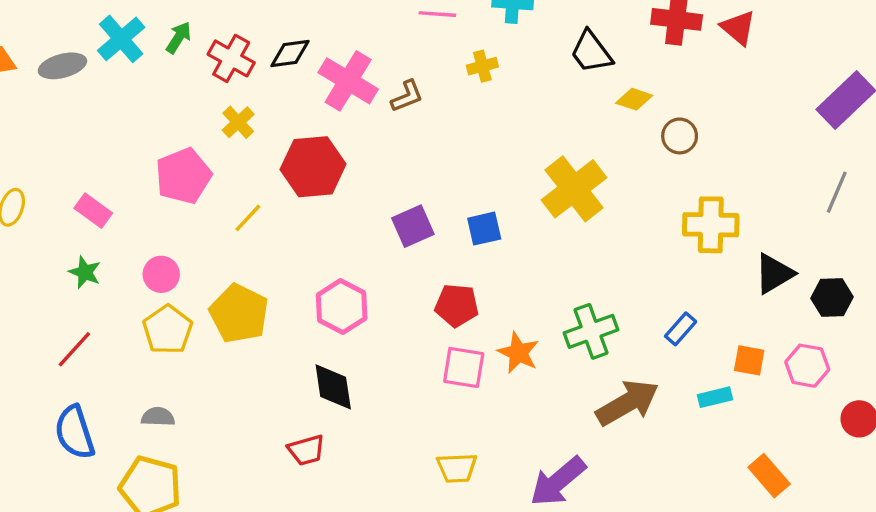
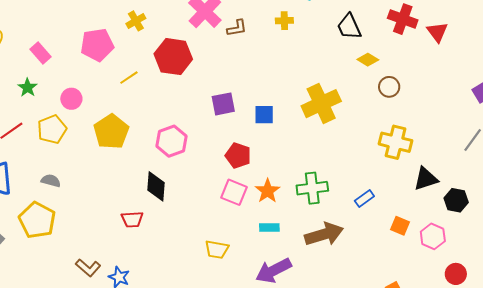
yellow pentagon: (168, 330) -> (52, 129), moved
cyan rectangle: (715, 397) -> (269, 228), moved

